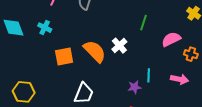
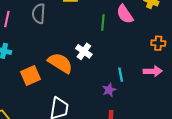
pink semicircle: (171, 39) -> (125, 14), moved, turned -84

